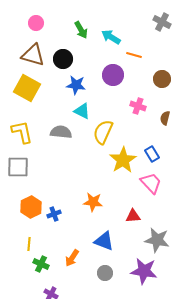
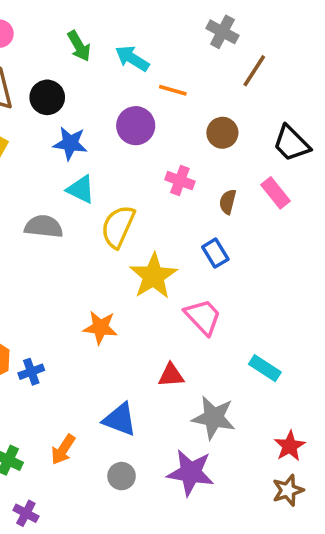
blue rectangle: (152, 154) -> (215, 253), moved
orange star: (93, 202) -> (100, 327), moved

